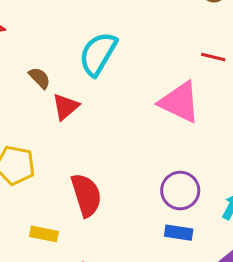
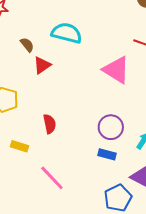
cyan semicircle: (98, 54) -> (67, 33), turned 68
red semicircle: (86, 195) -> (50, 124), size x0.7

